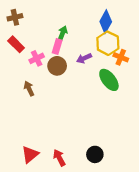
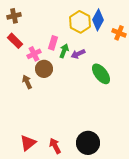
green arrow: (62, 33) -> (64, 51), moved
yellow hexagon: (108, 43) -> (80, 22), moved
orange cross: (121, 57) -> (119, 33), moved
brown circle: (57, 66) -> (44, 69), moved
black circle: (95, 154) -> (88, 143), size x1.5

